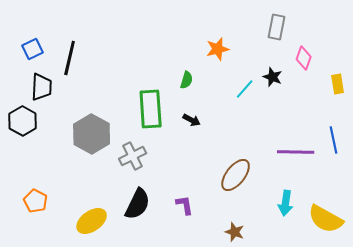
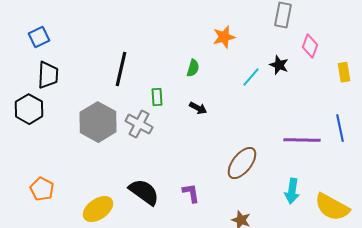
black line: (70, 58) -> (121, 69), moved
green rectangle: (151, 109) -> (157, 97), size x0.5
gray cross: (133, 156) -> (139, 124), moved, turned -36
black semicircle: (138, 204) -> (144, 192), turned -80

